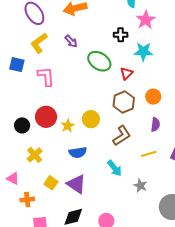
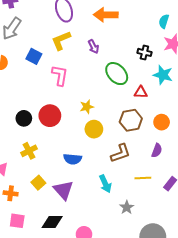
red triangle: (126, 73) -> (141, 92), turned 32
yellow star: (68, 126) -> (87, 107), moved

